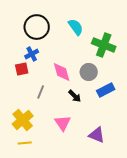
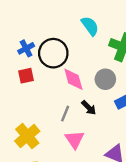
black circle: (37, 27) -> (53, 53), moved
blue cross: (32, 54) -> (26, 48), moved
gray line: (41, 92) -> (65, 114), moved

